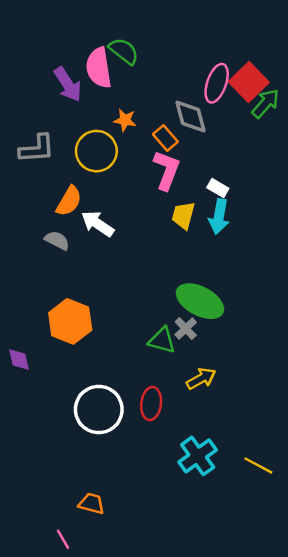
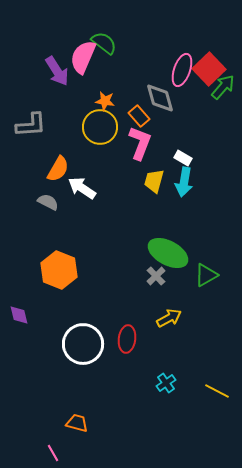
pink semicircle: (99, 68) -> (83, 57), turned 32
yellow circle: (96, 151) -> (100, 127), moved
green triangle: (162, 340) -> (206, 275), moved, turned -45
purple diamond: (19, 359) -> (19, 315), moved
cyan cross: (198, 456) -> (166, 383), size x0.6

